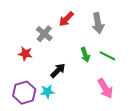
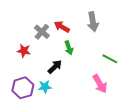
red arrow: (66, 19) -> (62, 27), moved, turned 77
green arrow: (85, 55) -> (69, 48), moved
green line: (107, 56) -> (110, 59), moved

